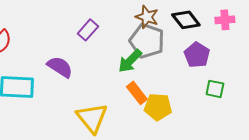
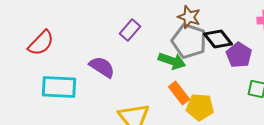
black diamond: (186, 20) -> (218, 39), moved
green arrow: (130, 61) -> (172, 61), turned -116

